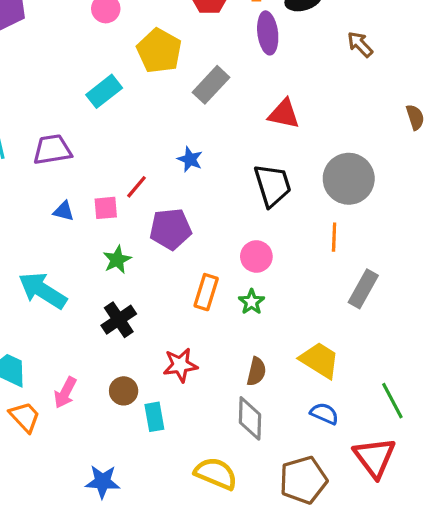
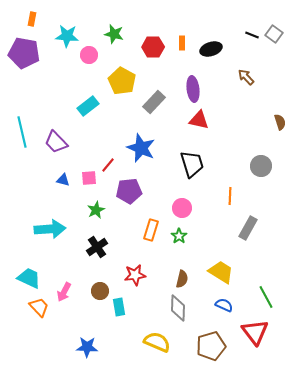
purple ellipse: (268, 33) -> (193, 89), moved
purple trapezoid: (52, 150) -> (56, 142), turned -125
blue star: (190, 159) -> (141, 148), size x1.8
gray circle: (349, 179) -> (261, 166), moved, size x0.7
cyan arrow: (43, 290) -> (50, 229), turned 144

